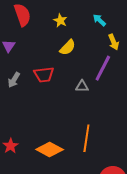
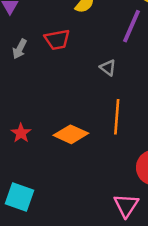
gray triangle: (82, 86) -> (108, 68), moved, turned 40

